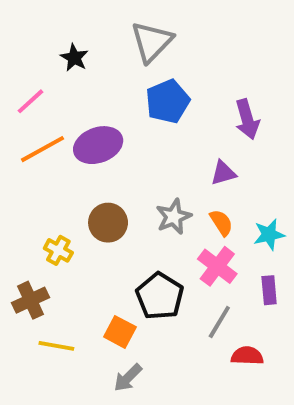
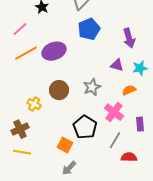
purple triangle: (223, 173) -> (117, 65), turned 32
orange semicircle: (221, 223) -> (129, 90), moved, turned -80
cyan star: (269, 235) -> (140, 68), moved
yellow line: (56, 346) -> (22, 152), moved

